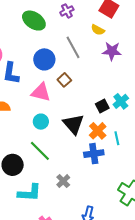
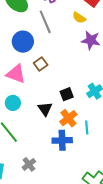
gray line: (73, 47) -> (45, 22), moved
black square: (102, 106) -> (67, 94), moved
black triangle: (74, 124) -> (45, 109), size x0.7

